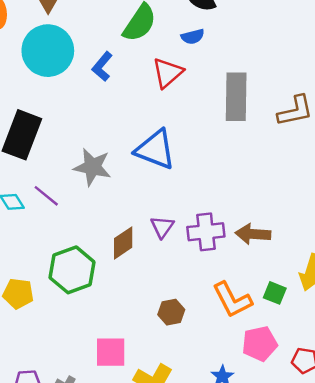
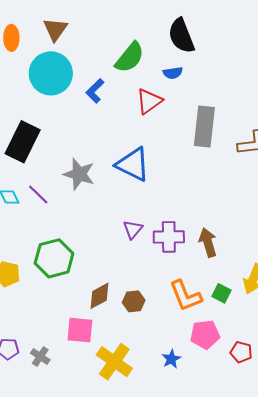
brown arrow: (253, 234) -> (208, 242), turned 64
brown diamond: (123, 243) -> (100, 296), moved

